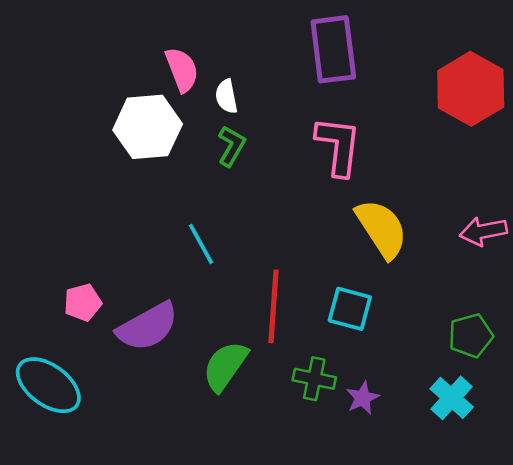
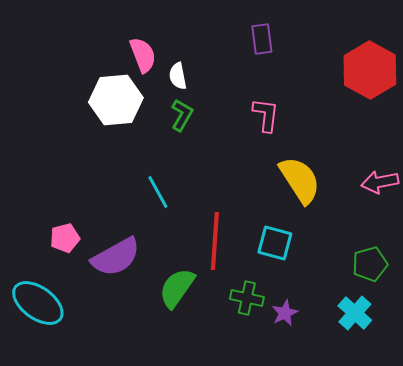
purple rectangle: (333, 49) -> (262, 39), size x0.6
pink L-shape: (338, 146) -> (266, 115), size x0.7

